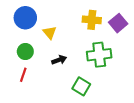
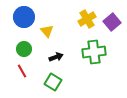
yellow cross: (92, 20) -> (87, 19), turned -36
red line: (23, 75) -> (22, 71), turned -48
green square: (81, 86) -> (53, 82), moved

